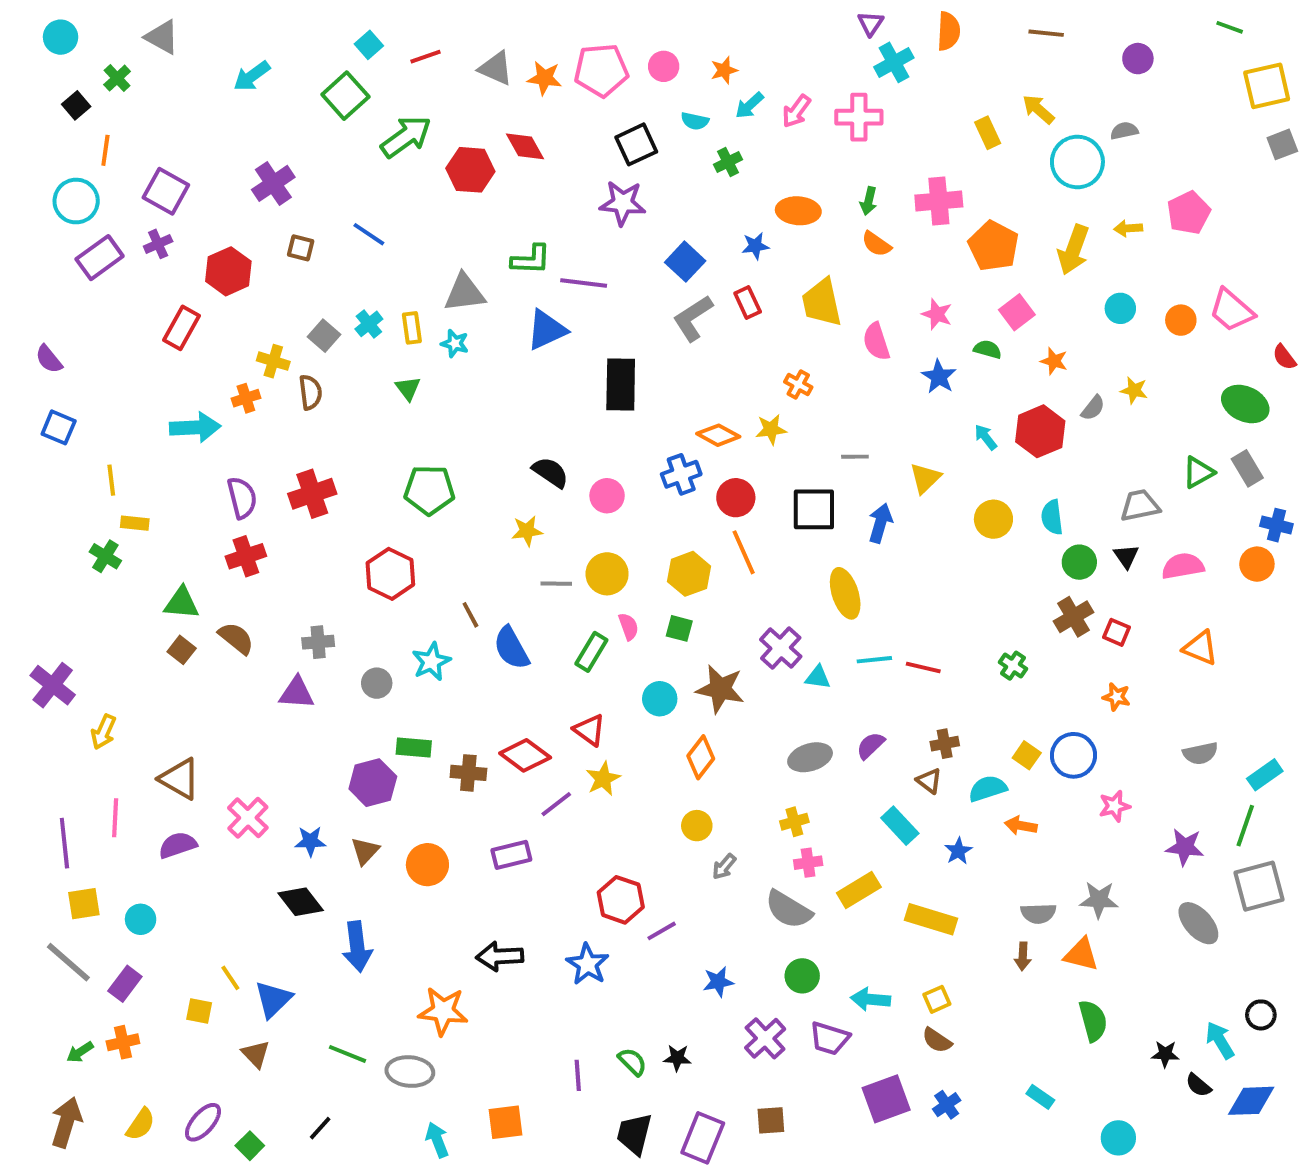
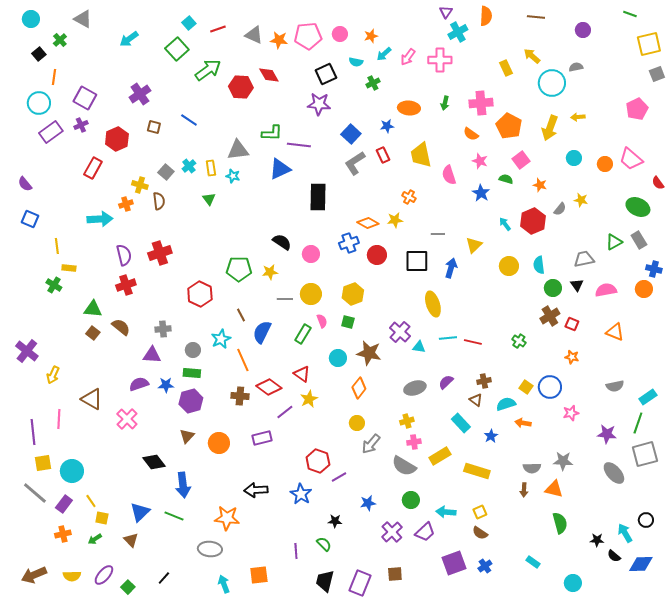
pink pentagon: (1189, 213) -> (637, 109), moved
orange semicircle: (876, 244) -> (471, 134), moved
green pentagon: (429, 490) -> (239, 269), moved
orange line: (744, 552) -> (243, 360), moved
blue semicircle: (511, 648) -> (262, 332), turned 55
green rectangle: (414, 748) -> (192, 373), moved
blue star: (310, 841) -> (166, 385), moved
purple semicircle: (178, 845) -> (139, 384), moved
gray arrow: (724, 867) -> (371, 444), size x1.5
cyan circle: (141, 919) -> (72, 471), size x1.5
yellow line: (230, 978) -> (91, 501), moved
purple trapezoid: (830, 1038) -> (425, 532), turned -60
green arrow: (80, 1052) -> (95, 539), moved
green line: (347, 1054) -> (174, 516), moved
black star: (677, 1058) -> (335, 521), moved
brown arrow: (66, 1122) -> (34, 575), turned -130
yellow semicircle: (141, 1124) -> (72, 576), turned 54

